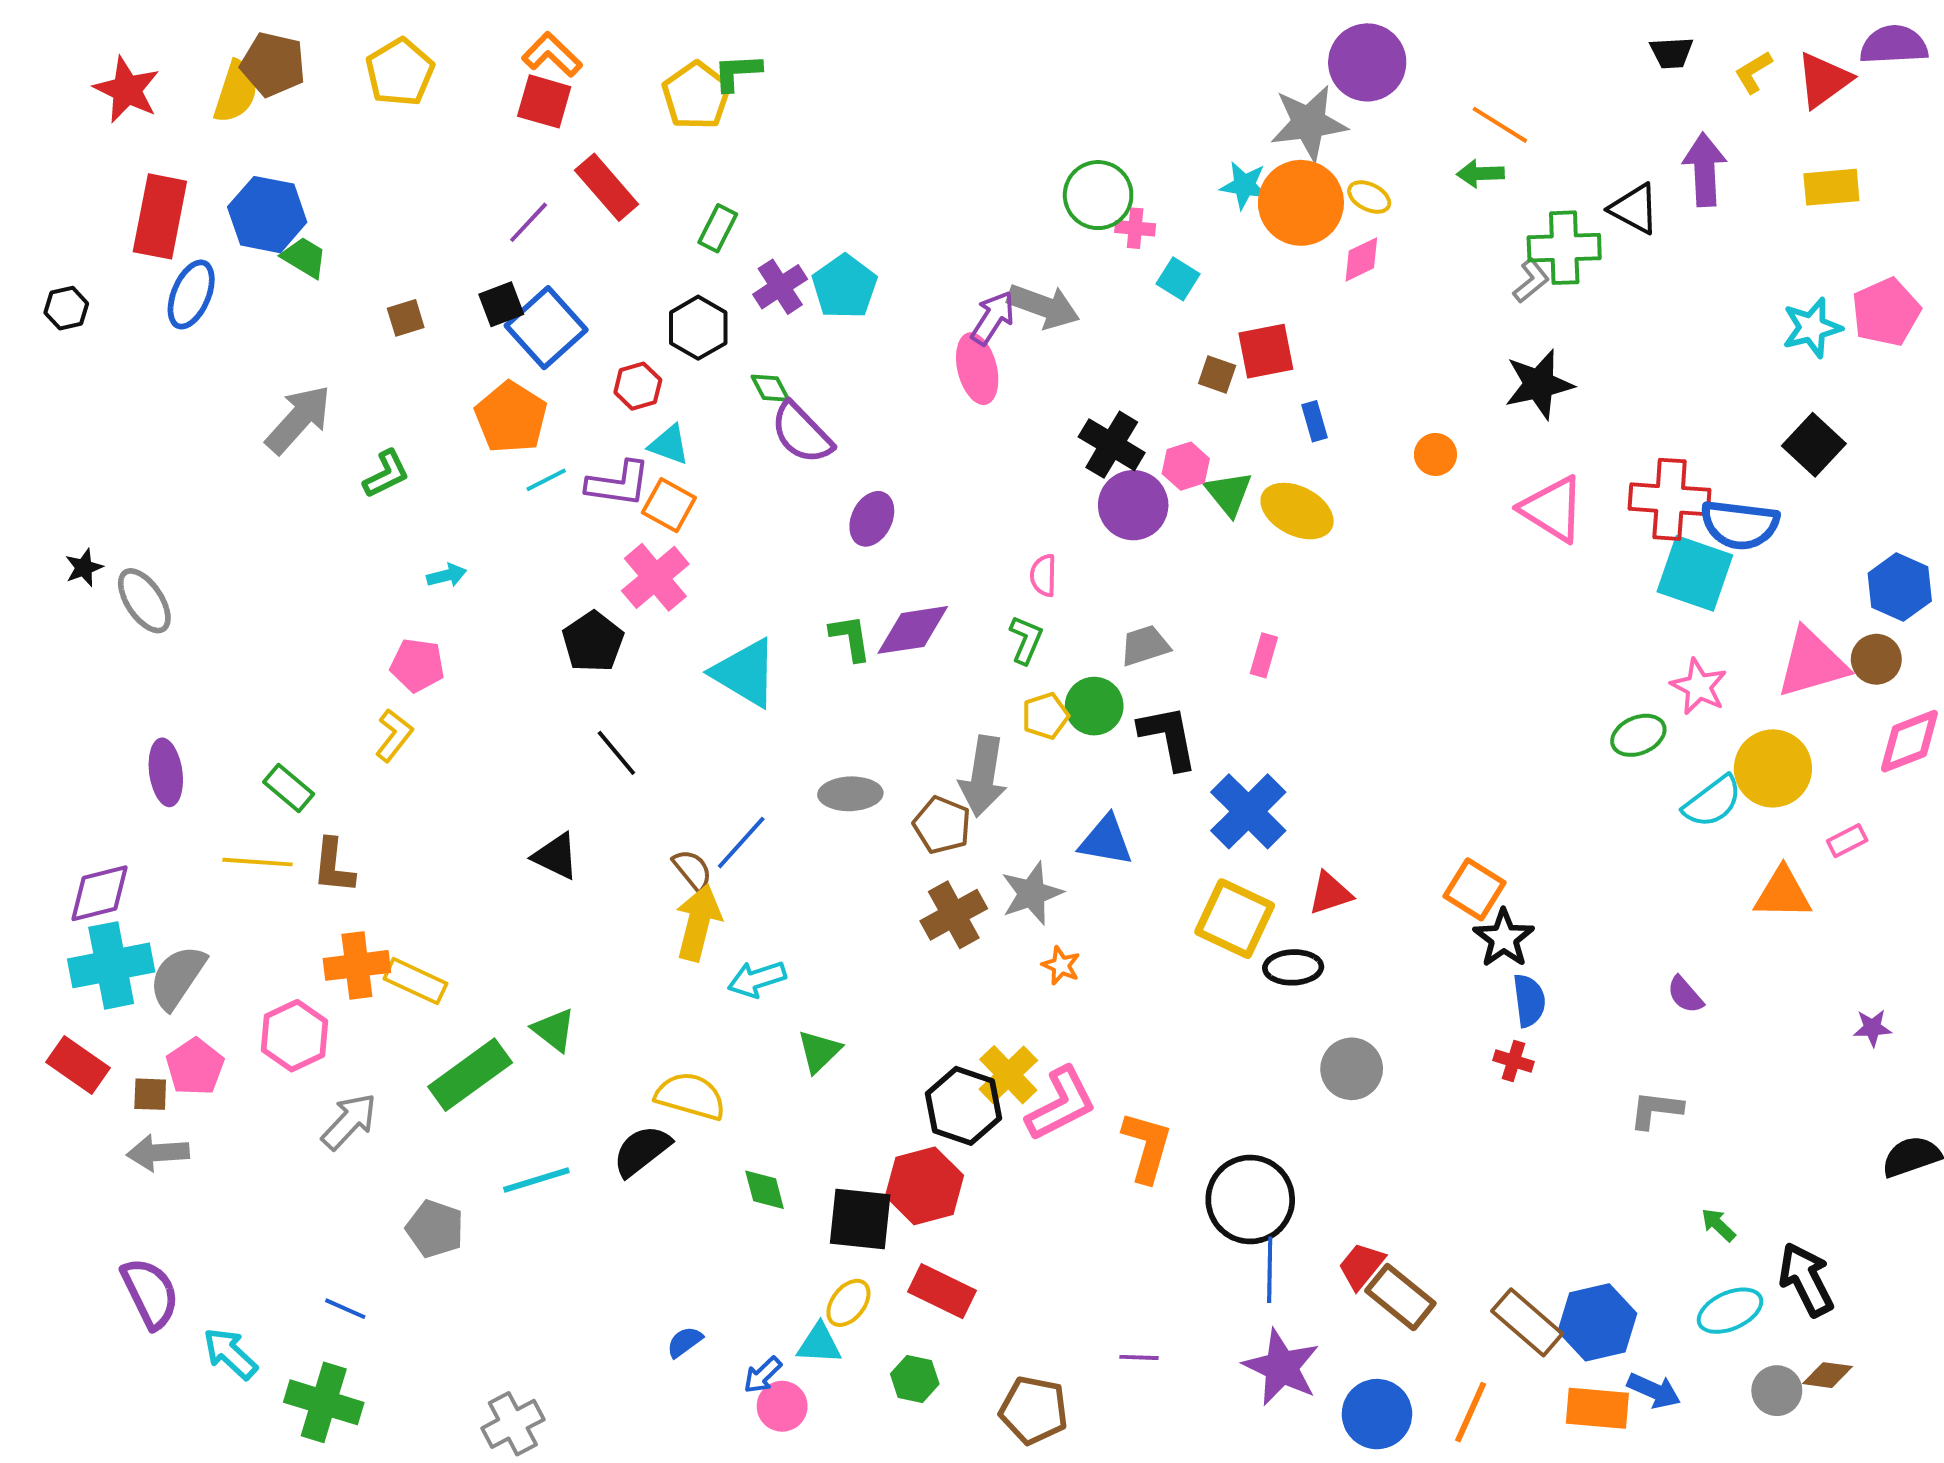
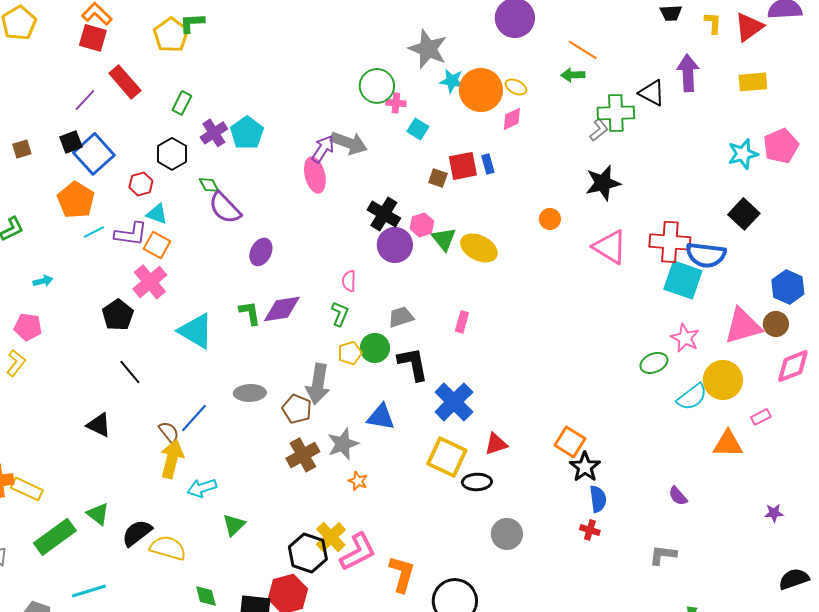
yellow L-shape: (1753, 72) -> (713, 23), turned 125
gray star: (1309, 123) -> (428, 49), moved, turned 30
blue rectangle: (1315, 421) -> (488, 164), moved
black semicircle: (642, 1151) -> (137, 533), moved

